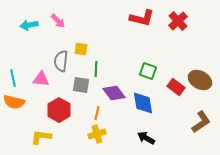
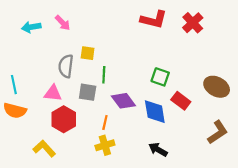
pink triangle: (41, 79) -> (53, 93), moved
red rectangle: (176, 87) -> (181, 101), moved
yellow L-shape: (41, 137) -> (44, 148), turned 40

